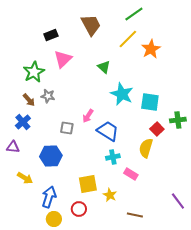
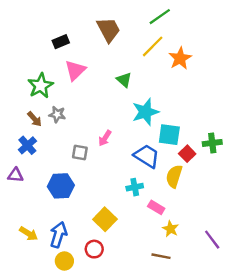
cyan star: (122, 94) -> (145, 112), turned 30
cyan square: (150, 102) -> (169, 135), moved
blue trapezoid: (108, 131) -> (147, 156), moved
yellow arrow: (25, 178) -> (29, 234), moved
yellow square: (88, 184) -> (105, 219), turned -36
yellow star: (110, 195) -> (171, 229), moved

